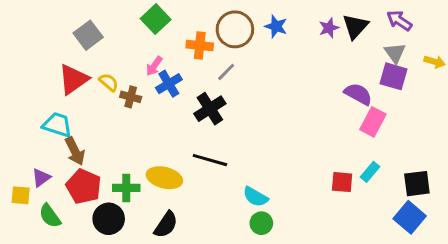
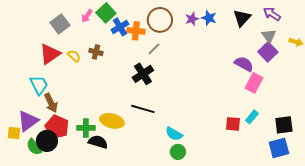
blue star: (276, 26) -> (209, 18), moved
purple star: (329, 28) -> (192, 19), moved
pink arrow: (154, 66) -> (87, 16), moved
purple square: (393, 76) -> (268, 52), turned 30
blue cross: (169, 84) -> (120, 27), moved
brown cross: (131, 97) -> (96, 52), moved
cyan trapezoid: (57, 125) -> (39, 85), turned 45
purple triangle: (41, 178) -> (28, 121), size x1.6
blue square: (410, 217) -> (279, 148), turned 35
black circle: (109, 219) -> (47, 141), moved
black semicircle: (166, 225) -> (98, 142), moved, turned -108

